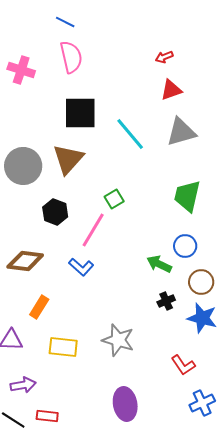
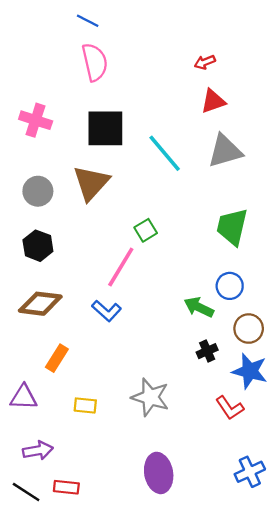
pink cross: (21, 70) -> (36, 120), moved
gray circle: (23, 166) -> (38, 191), size x0.7
black hexagon: (55, 212) -> (38, 246), moved
yellow rectangle: (63, 347) -> (85, 405), size x0.7
red L-shape: (183, 365) -> (230, 408), moved

